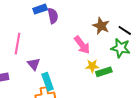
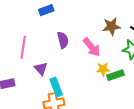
purple semicircle: (53, 16) -> (63, 40), moved
brown star: (101, 26) -> (111, 26), turned -30

